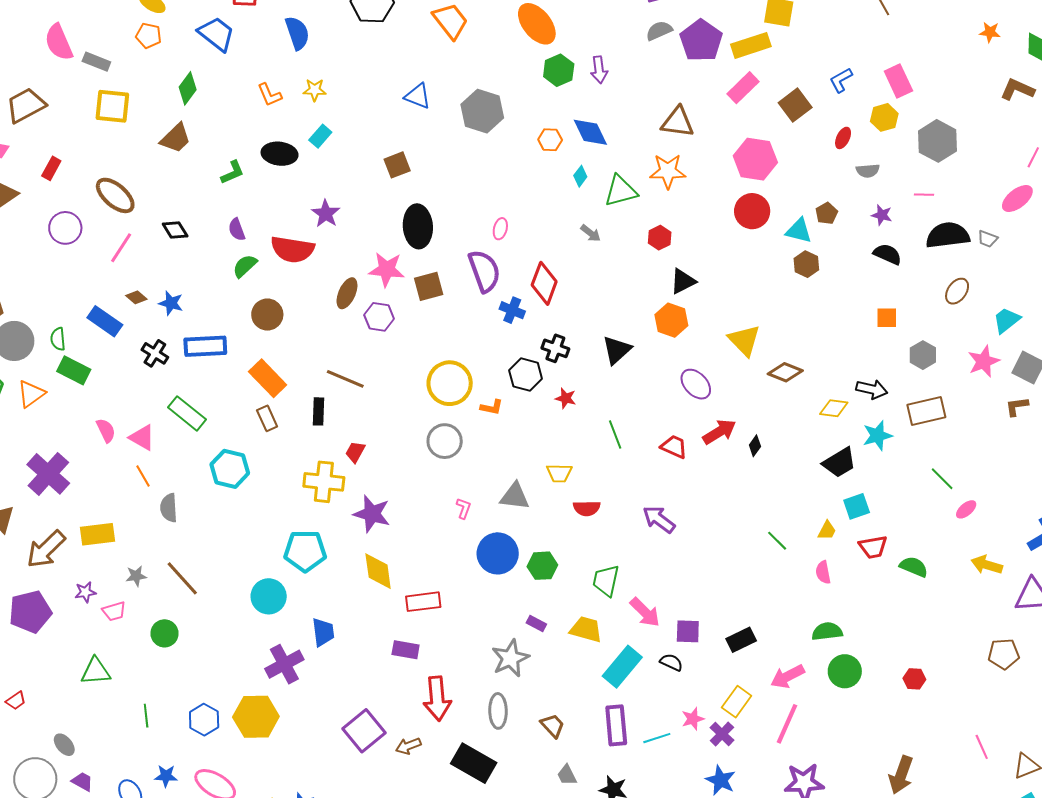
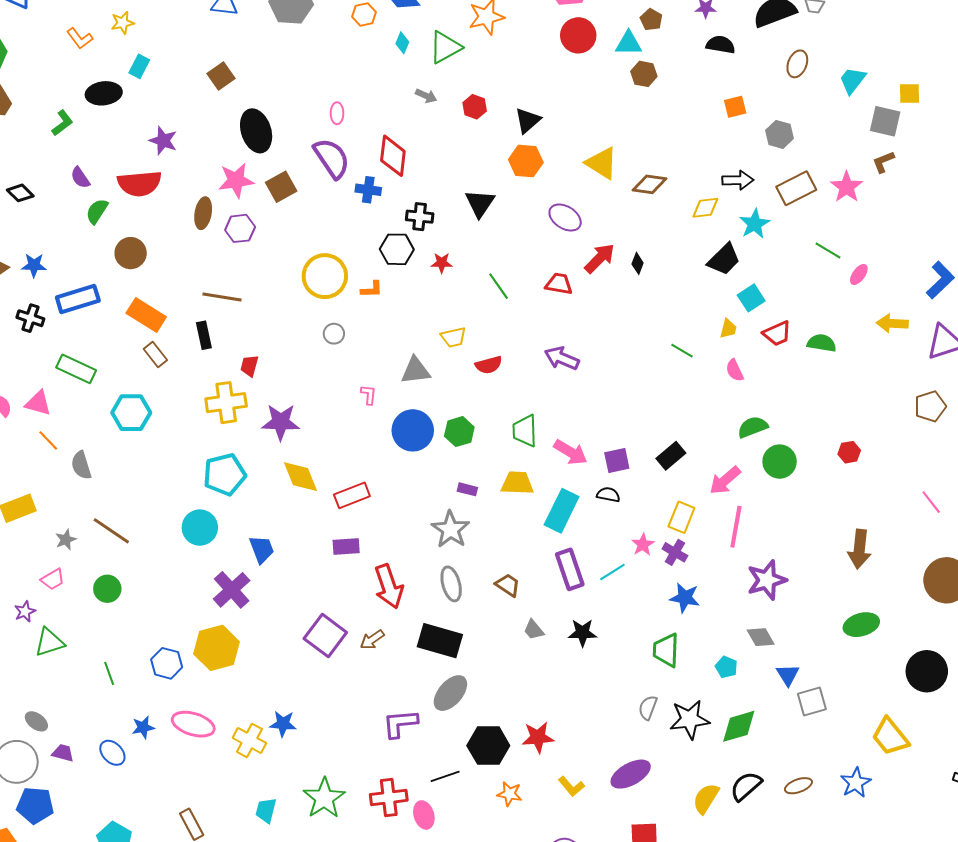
red hexagon: (660, 238) -> (475, 107), moved
pink star: (984, 361) -> (847, 187), moved
gray circle: (445, 441) -> (334, 334), size x0.6
purple star: (85, 592) -> (25, 612), moved

